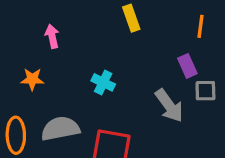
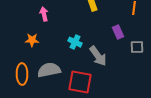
purple rectangle: (187, 66) -> (118, 32), moved
gray arrow: (169, 106) -> (98, 56), moved

